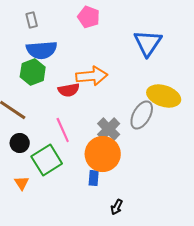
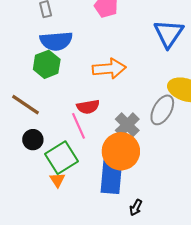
red semicircle: (69, 90) -> (88, 107), moved
blue rectangle: (94, 178) -> (111, 177), size x2.0
orange triangle: (22, 183) -> (57, 180), moved

